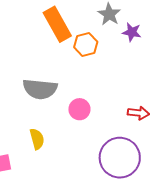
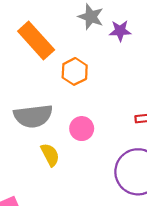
orange hexagon: (86, 45) -> (75, 71), moved
yellow semicircle: (37, 139) -> (50, 155), moved

